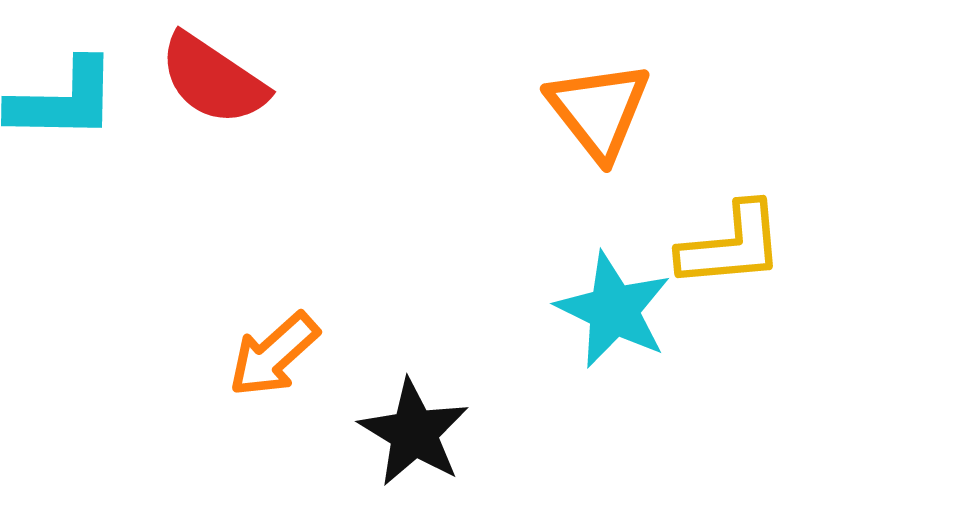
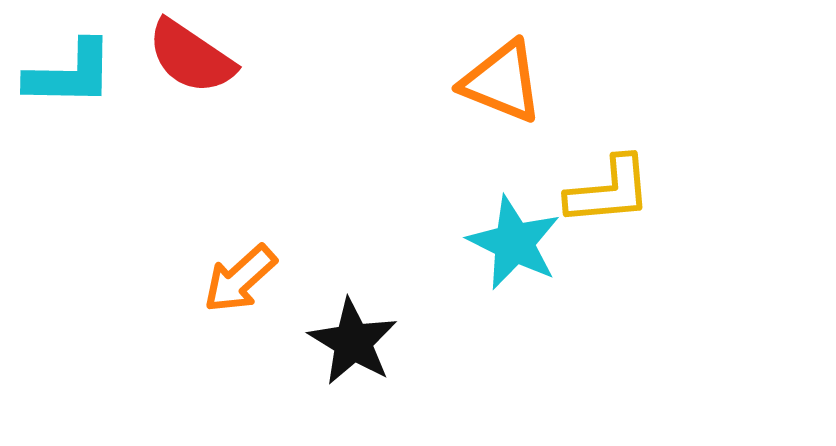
orange triangle: (599, 110) -> (502, 82), turned -30

